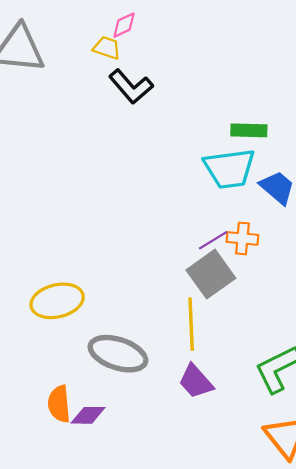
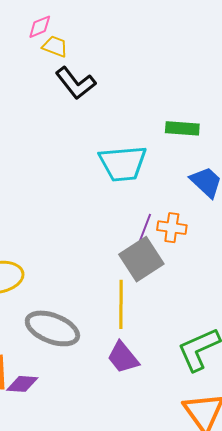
pink diamond: (124, 25) -> (40, 27), moved
cyan trapezoid: (229, 169) -> (123, 163), moved
purple line: (213, 240) -> (145, 228), turned -40

